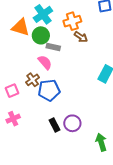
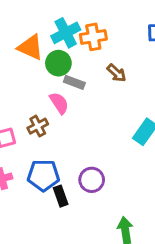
orange cross: (72, 21) -> (93, 37), moved
blue pentagon: (49, 90) -> (43, 175), moved
purple circle: (72, 123) -> (92, 180), moved

